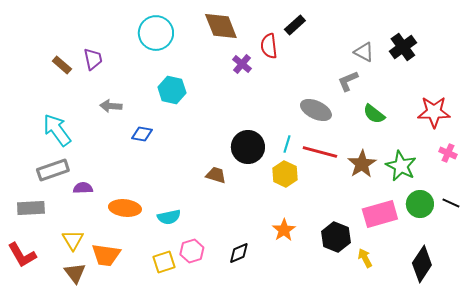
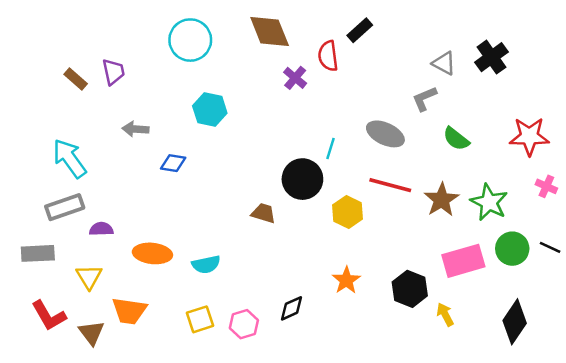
cyan line: (287, 144) -> (331, 149), moved
yellow triangle: (73, 240) -> (89, 277), moved
pink hexagon: (192, 251) -> (244, 324), moved
red L-shape: (22, 255) -> (49, 316), moved

